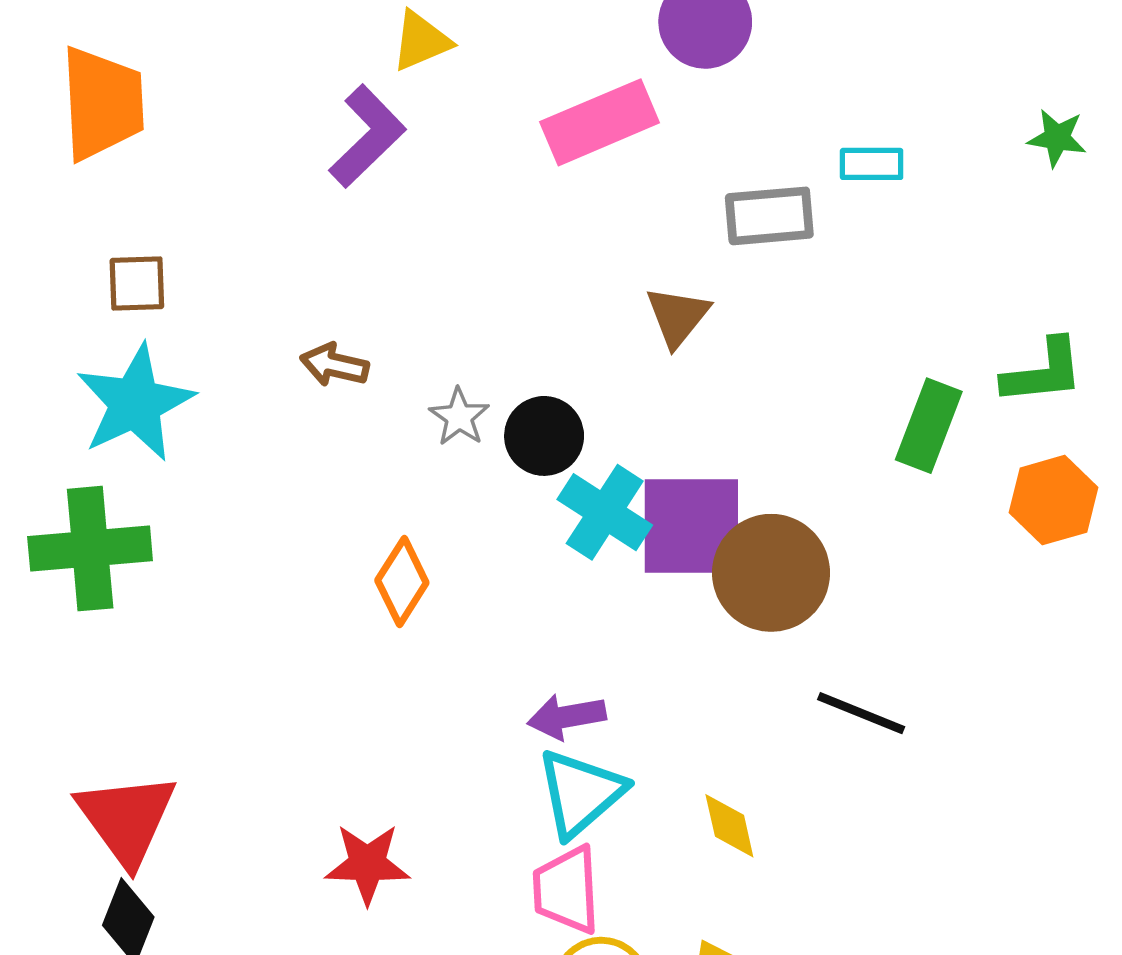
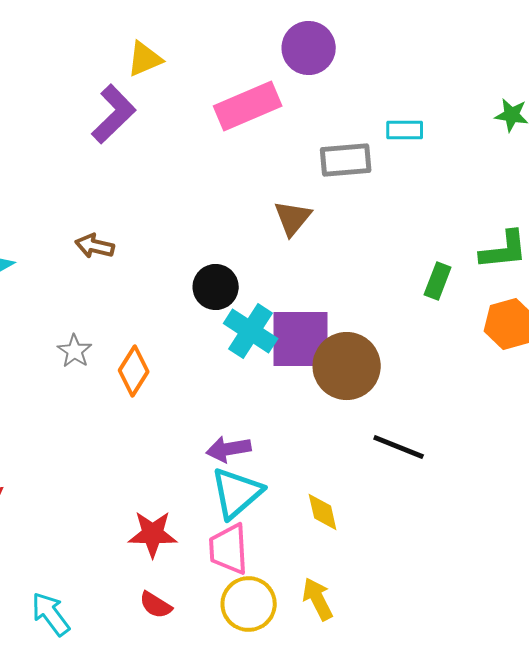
gray star: (459, 417) -> (75, 351), moved
green rectangle: (929, 426) -> (438, 281), size x0.7
red star: (367, 864) -> (153, 534), moved

